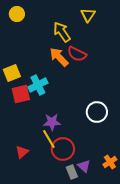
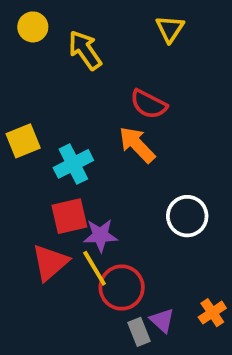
yellow arrow: (62, 32) -> (85, 50), moved
orange arrow: (59, 57) -> (137, 145), moved
red square: (21, 94) -> (69, 216), moved
red triangle: (22, 152) -> (50, 262), moved, size x1.5

